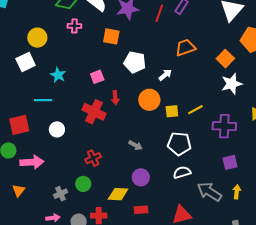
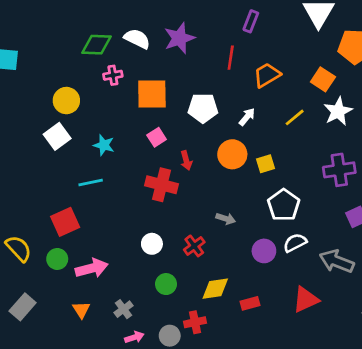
red line: (159, 13) -> (231, 58), moved
orange square: (111, 36) -> (152, 94), moved, size x1.4
yellow line: (195, 110) -> (295, 117), moved
white circle: (57, 129) -> (152, 244), moved
white pentagon: (179, 144) -> (284, 205), turned -30
red cross: (93, 158) -> (194, 246), moved
purple circle: (141, 177) -> (264, 251), moved
gray cross: (61, 194) -> (124, 309), moved

